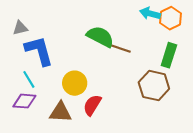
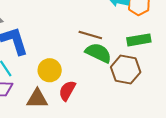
green semicircle: (100, 37) -> (98, 53), moved
green rectangle: (169, 55) -> (139, 40), turned 65

